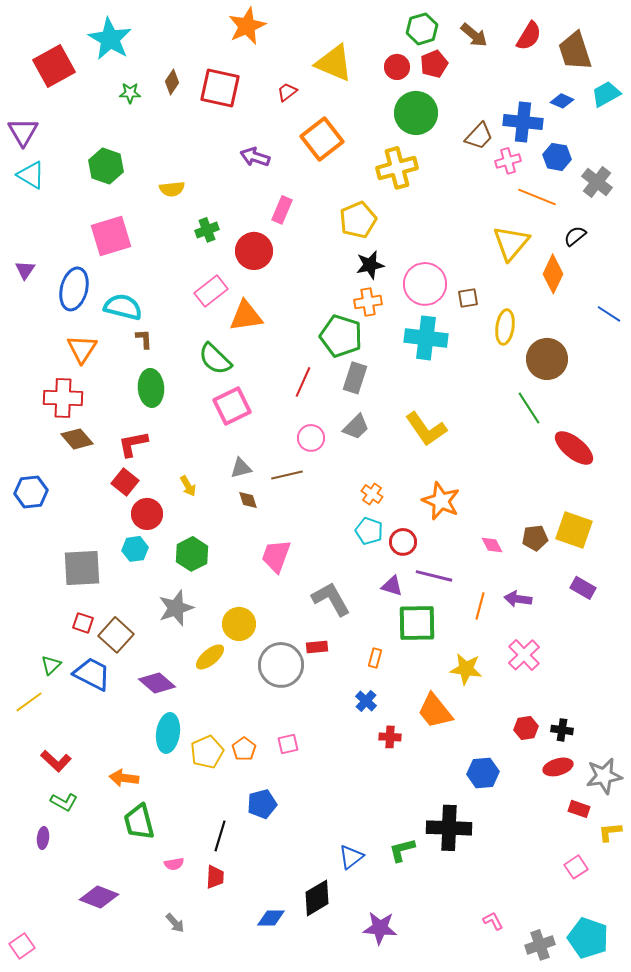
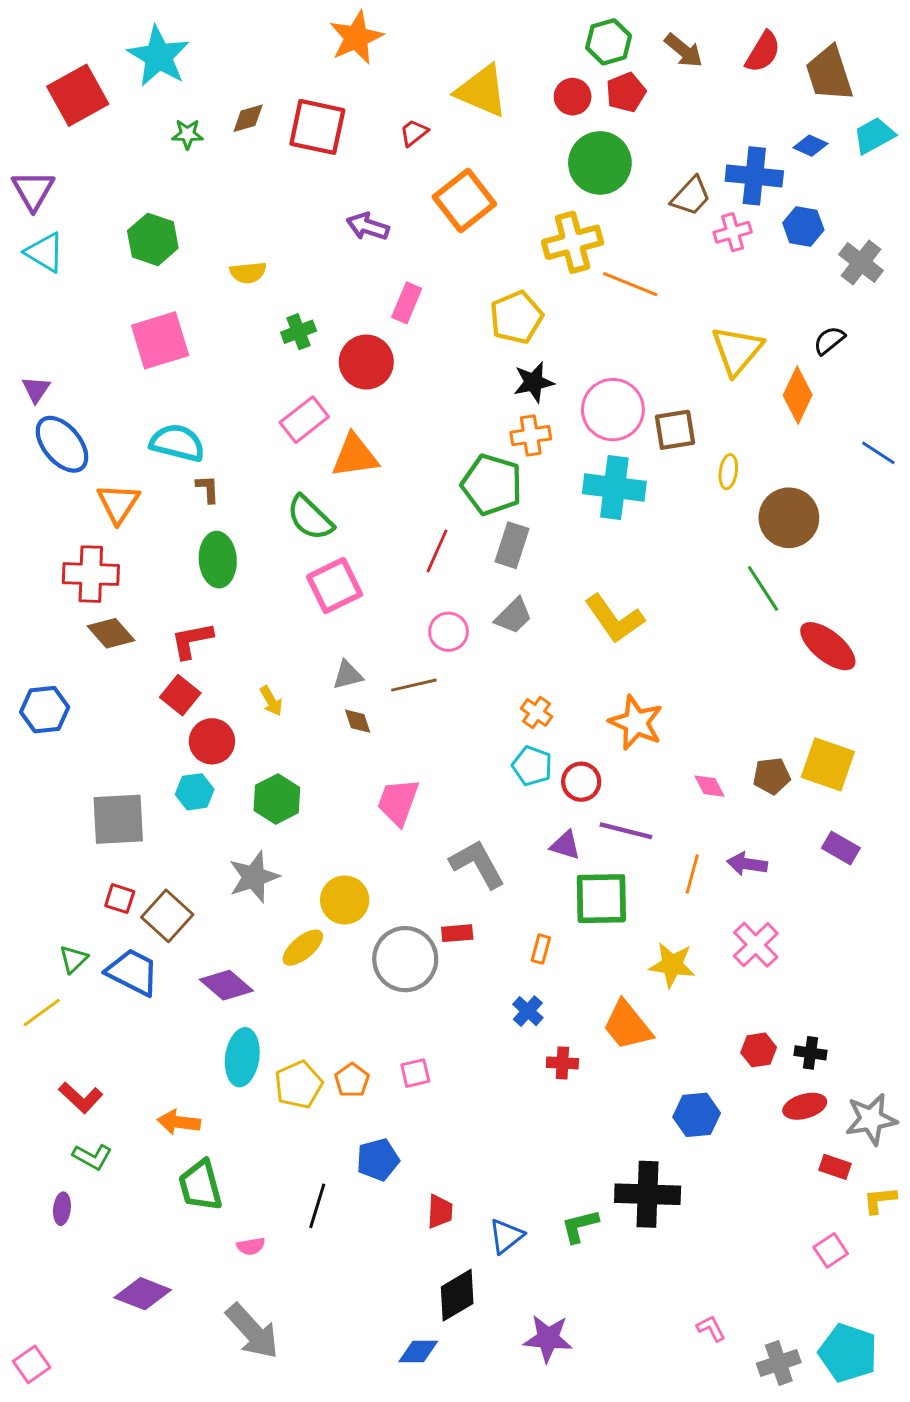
brown diamond: (172, 82) -> (248, 118), turned 40
orange line: (537, 197) -> (630, 284), moved
blue ellipse: (74, 289) -> (62, 444), moved, turned -54
brown square: (468, 298) -> (675, 430), size x1.4
yellow ellipse: (505, 327) -> (728, 472), size x0.7
red trapezoid: (215, 877) -> (440, 1212), moved
blue diamond: (271, 918) -> (418, 1351), moved
gray arrow: (175, 923) -> (252, 1331), size x2.0

